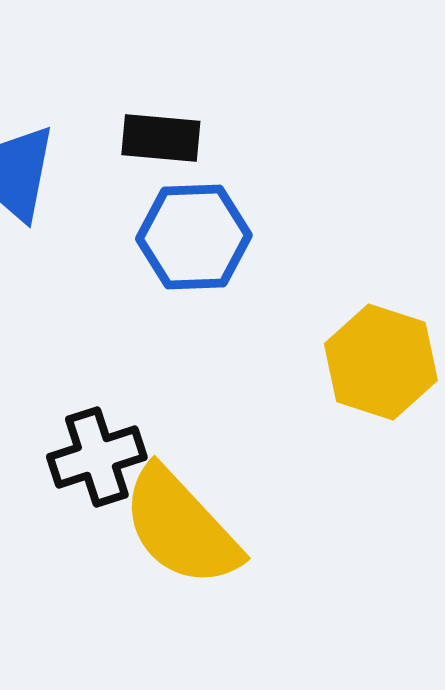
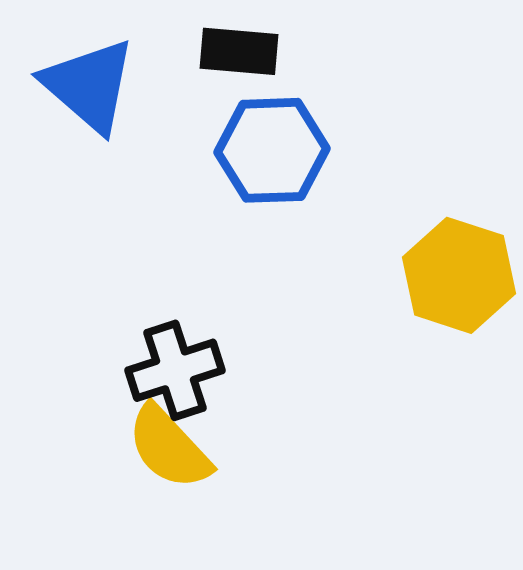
yellow semicircle: (181, 527) -> (169, 447), moved, size x0.7

